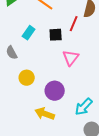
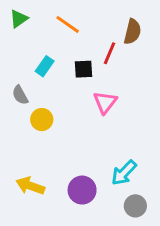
yellow circle: (27, 78) -> (42, 120), moved
purple circle: (55, 91) -> (82, 190), moved
yellow arrow: (45, 114) -> (30, 186), moved

